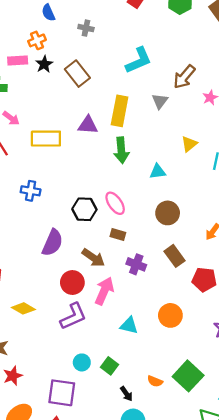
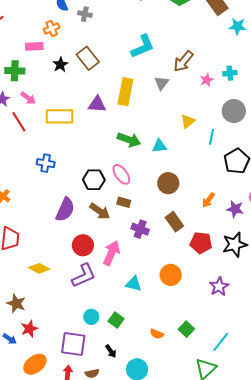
gray cross: (86, 28) -> (85, 14), moved
black star: (44, 64) -> (60, 65), moved
green arrow: (121, 150) -> (129, 140), moved, turned -65
brown arrow: (93, 258) -> (100, 211), moved
green square: (188, 376) -> (186, 329), size x0.6
black arrow: (126, 394) -> (111, 351), moved

